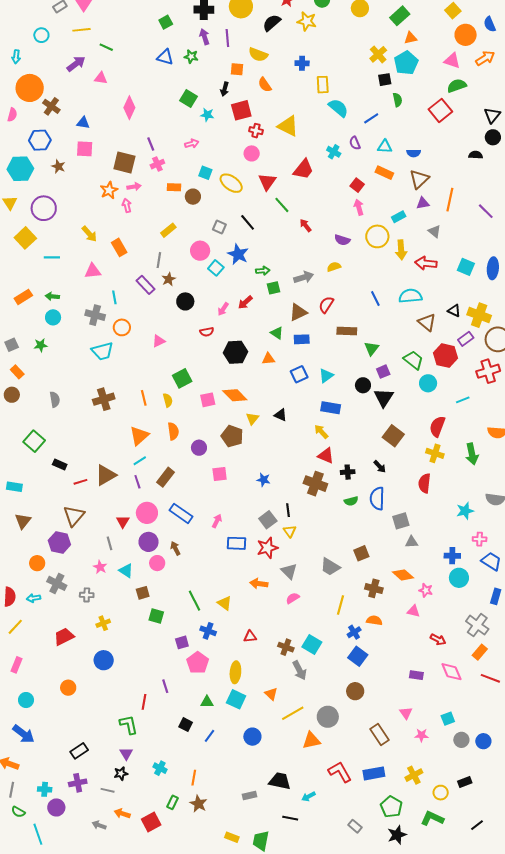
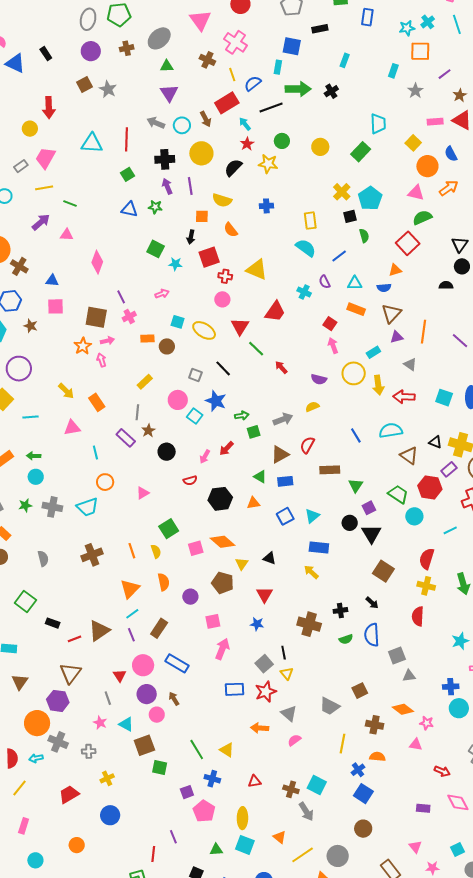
orange triangle: (410, 38) -> (395, 270), moved
yellow rectangle: (323, 85) -> (310, 221), moved
gray cross: (95, 315) -> (52, 507), moved
red triangle: (326, 456) -> (264, 595), moved, turned 42
pink arrow: (217, 521) -> (222, 649), moved, size x1.5
orange circle: (37, 563) -> (37, 723), size x1.6
brown square: (143, 593) -> (144, 745), size x1.5

